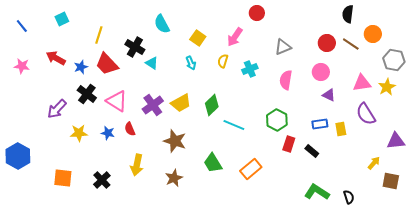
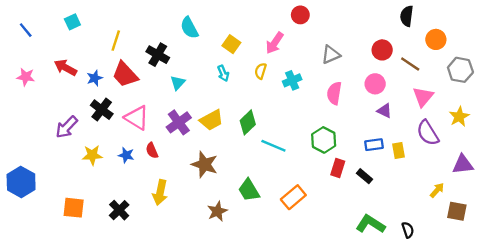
brown line: (351, 44) -> (410, 64), moved
cyan triangle: (152, 63) -> (178, 83), moved, turned 40
pink triangle: (362, 83) -> (423, 97), turned -42
yellow star: (387, 87) -> (459, 117), moved
brown star: (174, 178) -> (217, 211), moved

